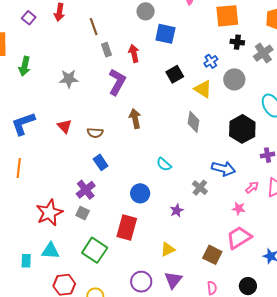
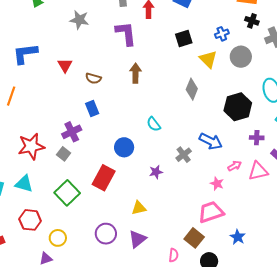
purple L-shape: (117, 82) -> (126, 33), turned -48
brown square: (212, 255) -> (194, 238), moved

